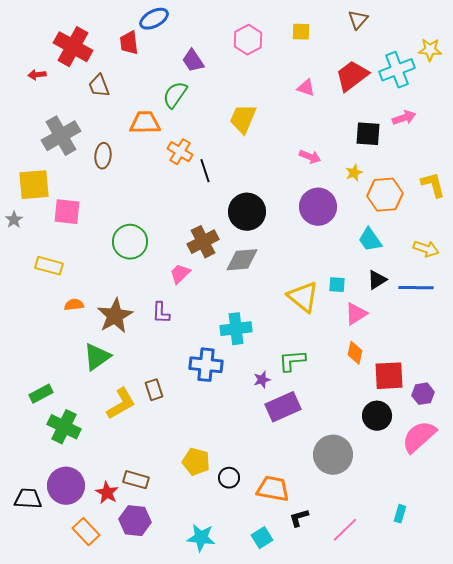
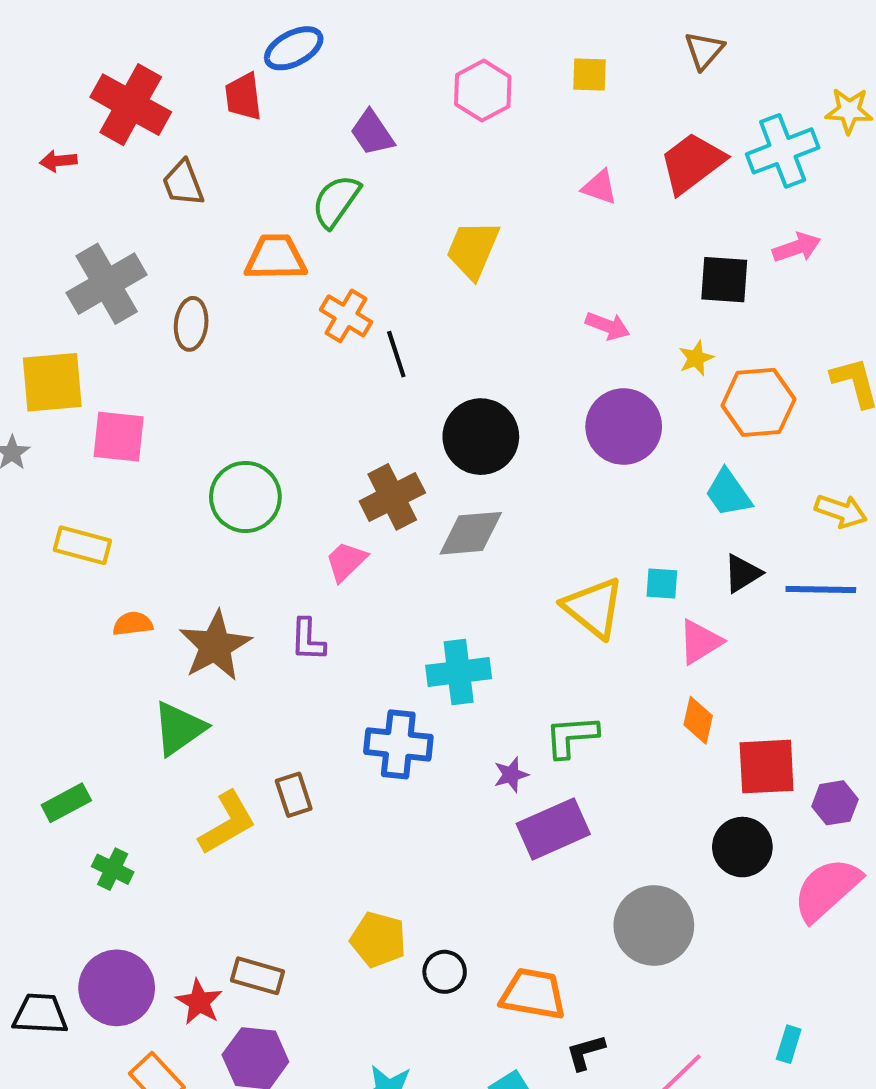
green cross: (64, 427) -> (113, 869), size x0.6

